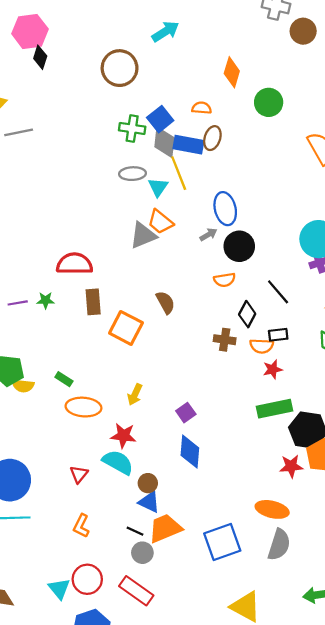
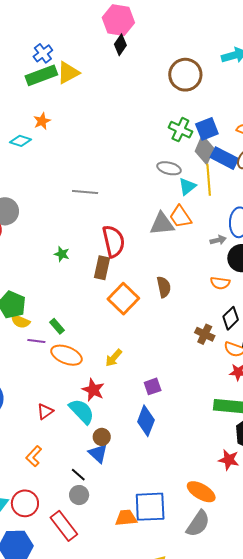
gray line: (19, 132) -> (85, 192), moved
red semicircle: (75, 264) -> (114, 241), moved, turned 60
purple line: (18, 303) -> (36, 341), moved
orange trapezoid: (165, 528) -> (126, 518), moved, size x0.7

